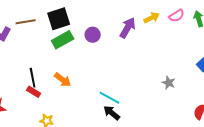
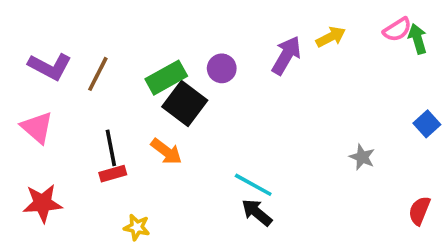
pink semicircle: (177, 16) -> (397, 30), moved
black square: (59, 19) -> (185, 103), moved, turned -35
brown line: (26, 22) -> (98, 74), moved, turned -54
red rectangle: (34, 92) -> (113, 174), turned -48

